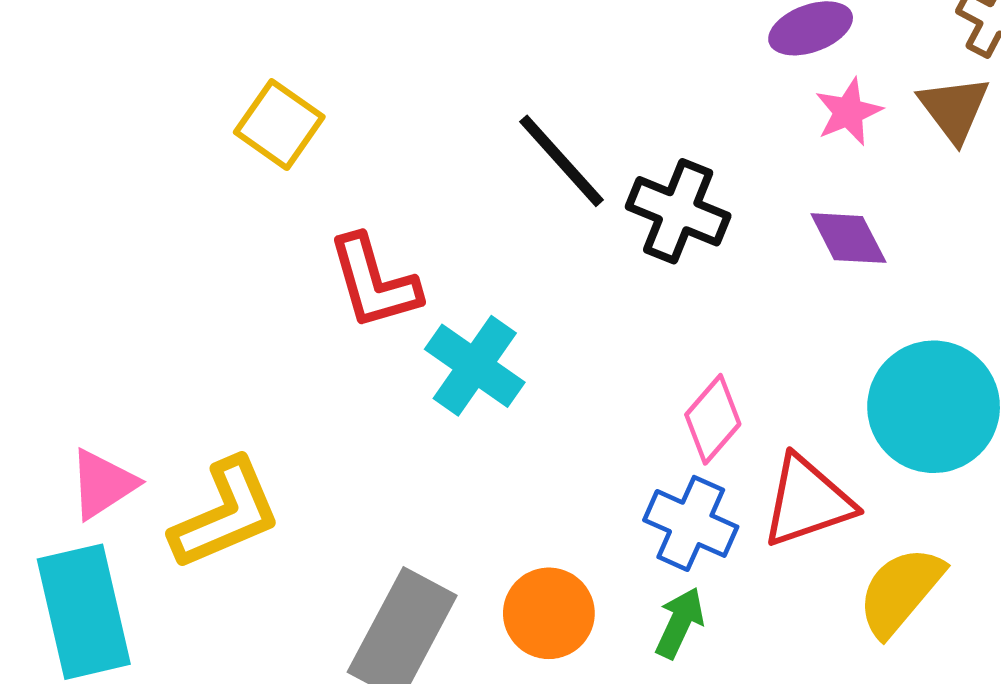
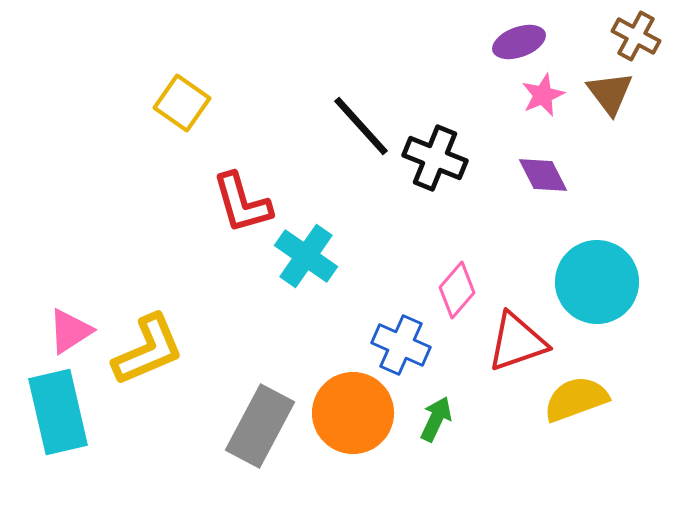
blue cross: (691, 523) -> (401, 345), moved
yellow semicircle: (900, 591) -> (576, 399), turned 30
orange circle: (549, 613) -> (353, 413), size x1.4

